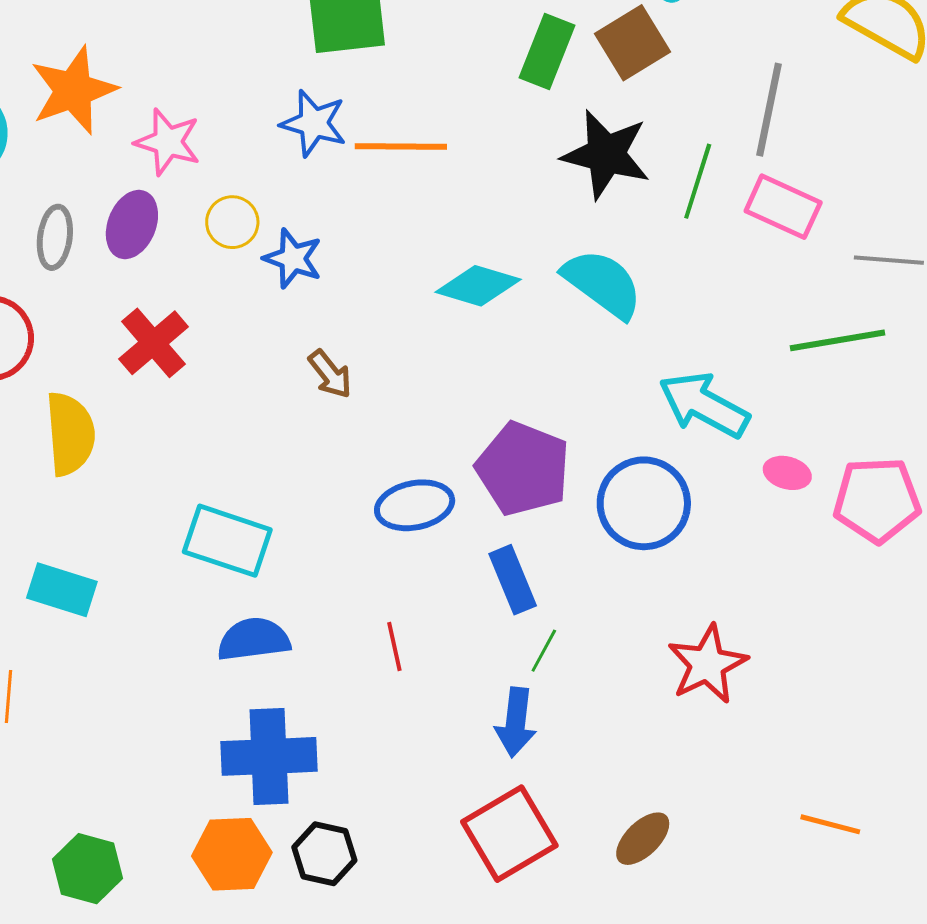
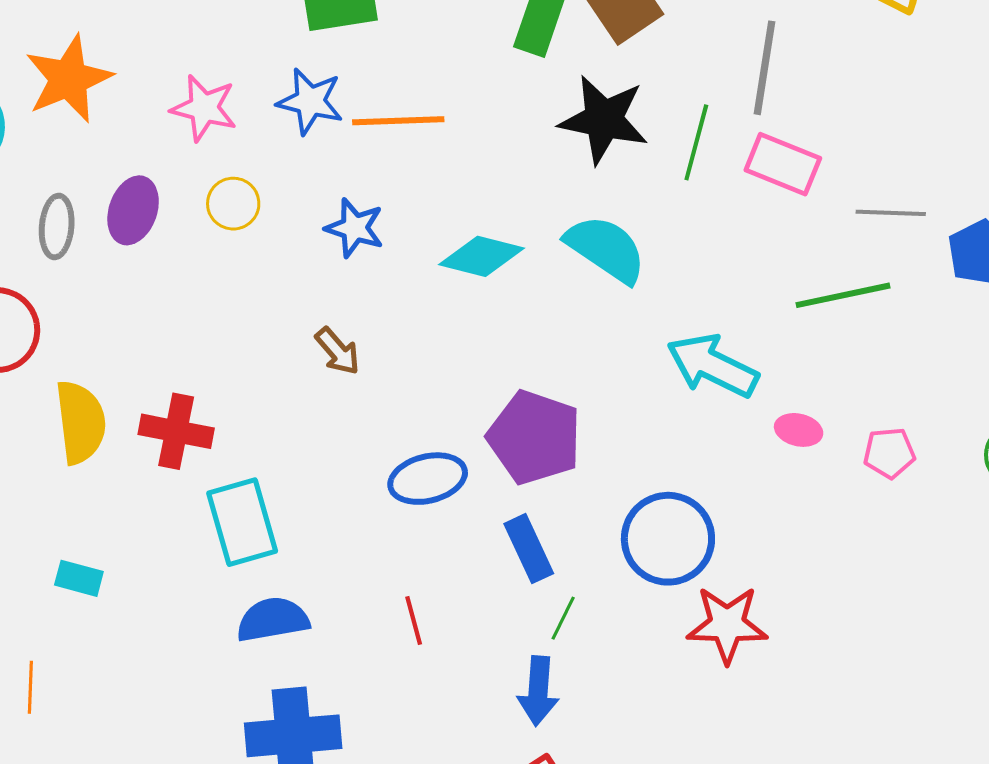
pink star: (168, 142) -> (204, 108), moved
blue star: (293, 259) -> (355, 228), moved
red cross: (153, 343) -> (176, 431), moved, turned -36
pink pentagon: (877, 500) -> (889, 453), size x0.6
blue circle: (644, 503) -> (668, 539), moved
cyan rectangle: (227, 541) -> (242, 522), turned 58
cyan rectangle: (62, 590) -> (79, 578), size x0.7
red star: (707, 664) -> (727, 625), turned 30

